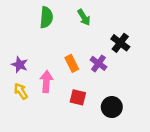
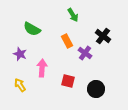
green semicircle: (46, 17) -> (32, 29), moved, turned 114
orange rectangle: (72, 63) -> (67, 41), moved
yellow arrow: (21, 91) -> (20, 85), moved

